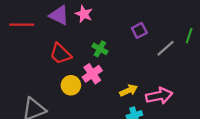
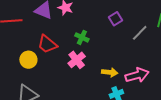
yellow circle: (71, 85) -> (28, 60), moved
yellow arrow: (129, 90) -> (110, 72), turned 35

